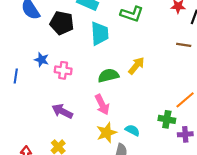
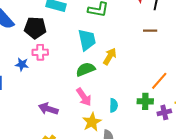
cyan trapezoid: (100, 34) -> (87, 40), moved
pink cross: (63, 70) -> (40, 52), moved
cyan semicircle: (132, 130) -> (114, 105), moved, turned 72

